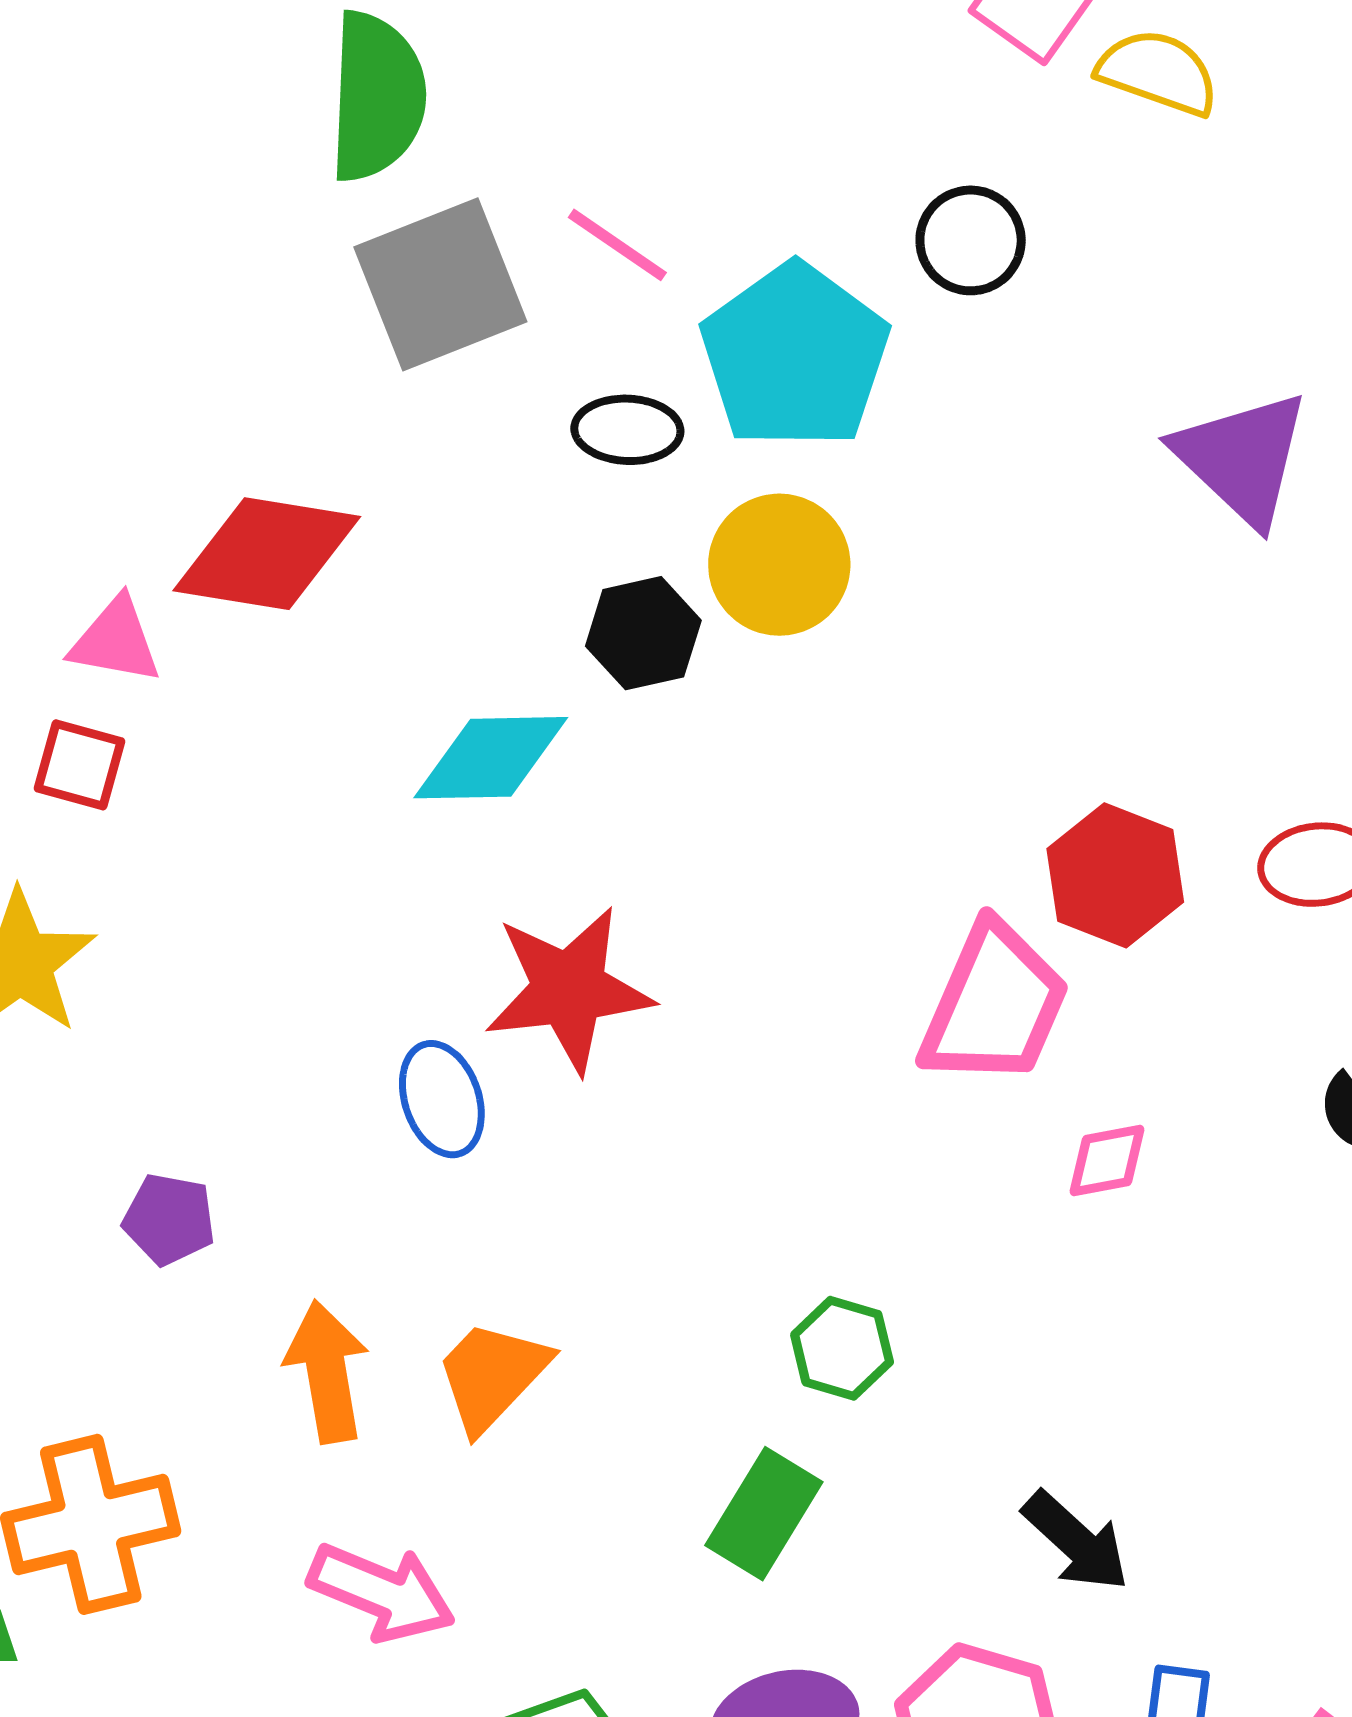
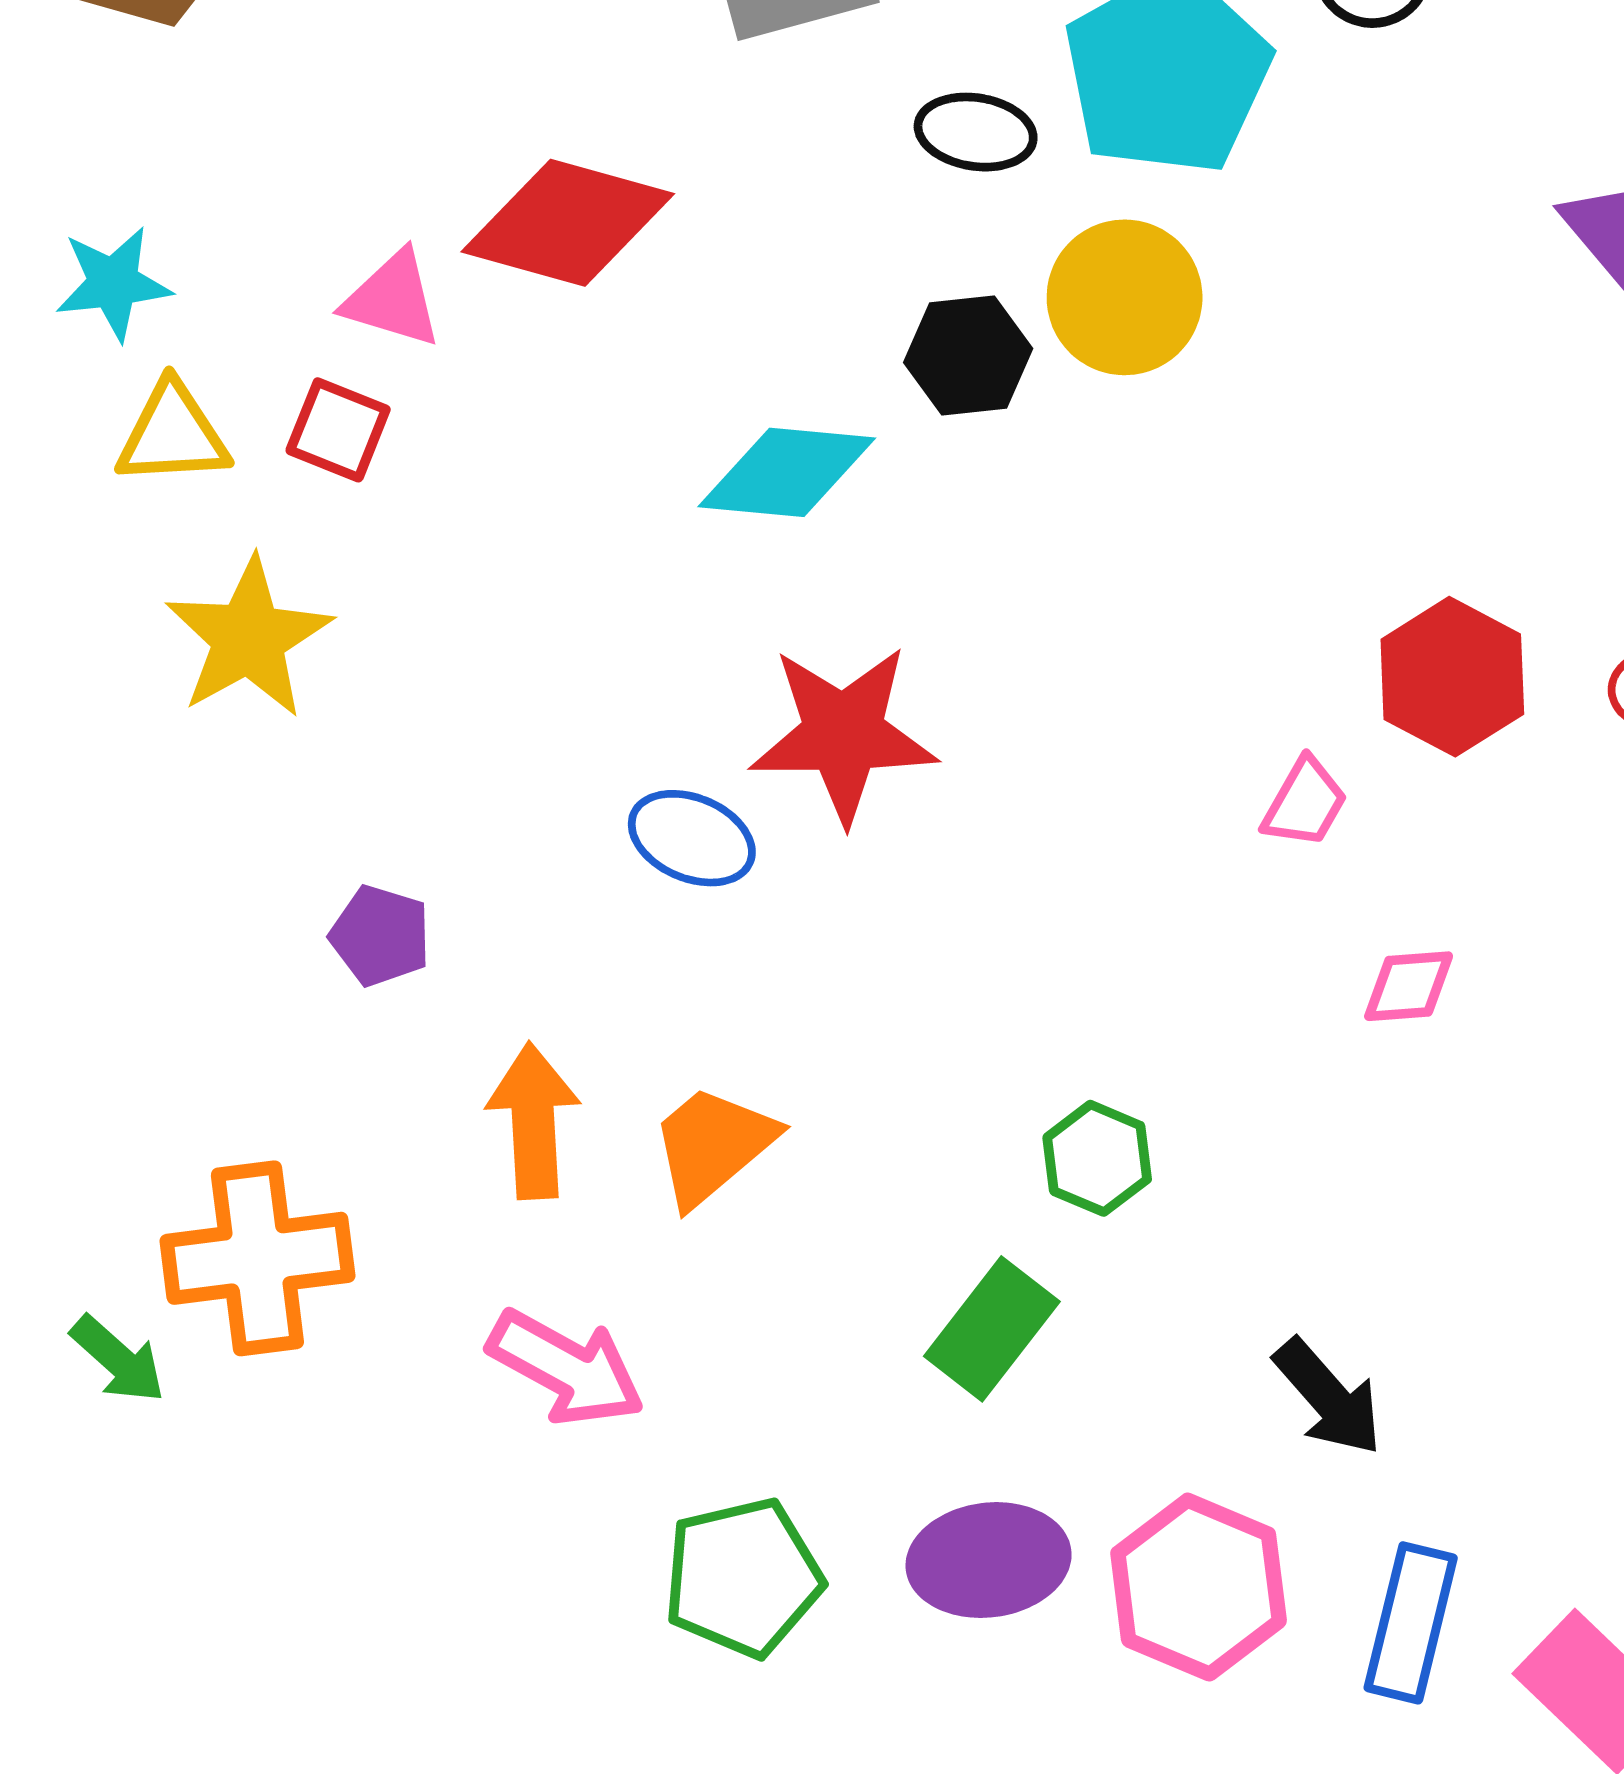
pink trapezoid: (994, 1005) -> (1305, 803), size x0.5
blue ellipse: (442, 1099) -> (692, 838), turned -55

